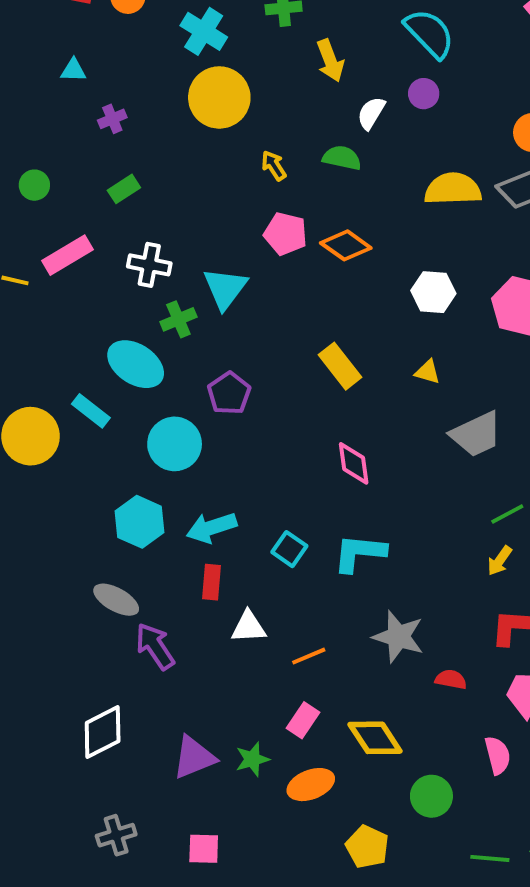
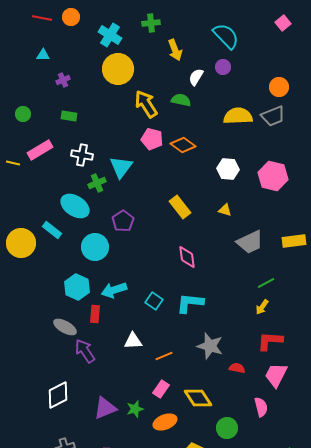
yellow arrow: (274, 166) -> (146, 104), size x1.8
green rectangle: (124, 189) -> (69, 116), turned 42
red rectangle: (212, 582) -> (95, 314), moved

